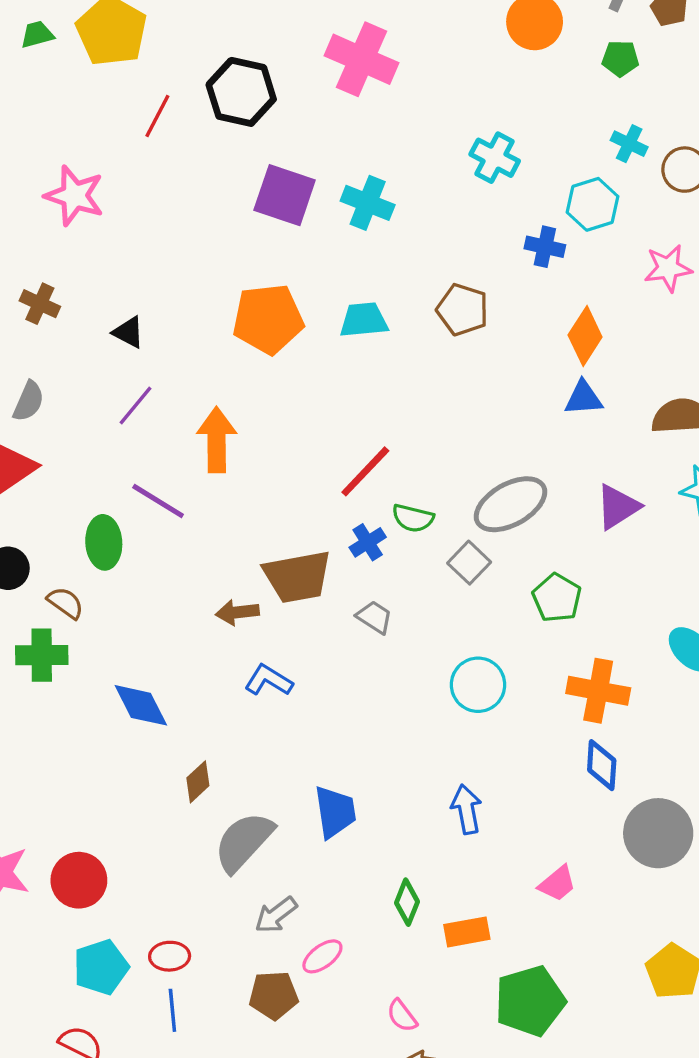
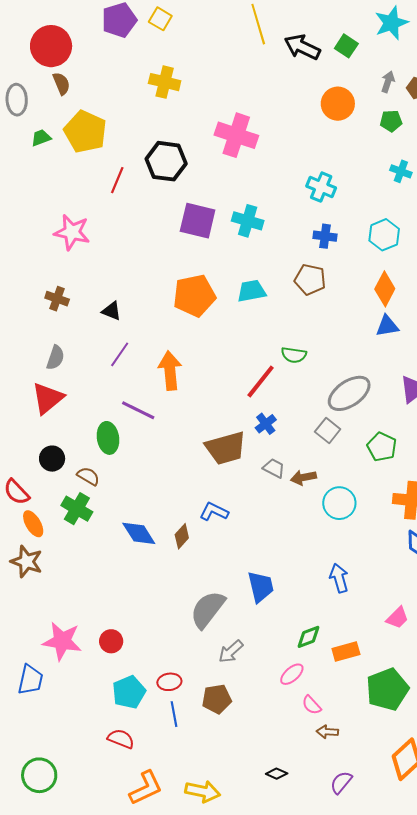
cyan hexagon: (593, 204) -> (384, 235), moved
blue cross: (545, 247) -> (325, 236), moved
green semicircle: (413, 518) -> (294, 355), moved
brown arrow: (237, 612) -> (303, 477), moved
green cross: (42, 655) -> (77, 509), turned 36
brown diamond: (198, 782) -> (182, 536), moved
red circle: (79, 880) -> (111, 641), size x0.7
green diamond: (407, 902) -> (309, 637), turned 52
pink ellipse: (322, 956) -> (292, 674), moved
brown pentagon: (274, 995) -> (217, 699), moved

